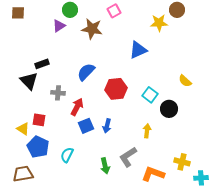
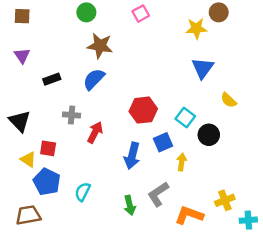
purple triangle: (59, 26) -> (22, 56), moved, turned -32
brown star: (92, 29) -> (100, 46), moved
blue triangle: (138, 50) -> (203, 68), moved, turned -30
blue semicircle: (86, 72) -> (94, 79), moved
black triangle: (29, 81) -> (20, 121), moved
blue square: (86, 126) -> (163, 142), moved
blue arrow: (107, 126) -> (132, 156), size x1.5
yellow cross: (182, 162) -> (225, 200), turned -35

